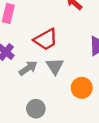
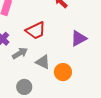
gray triangle: (55, 66) -> (43, 62), moved, turned -35

